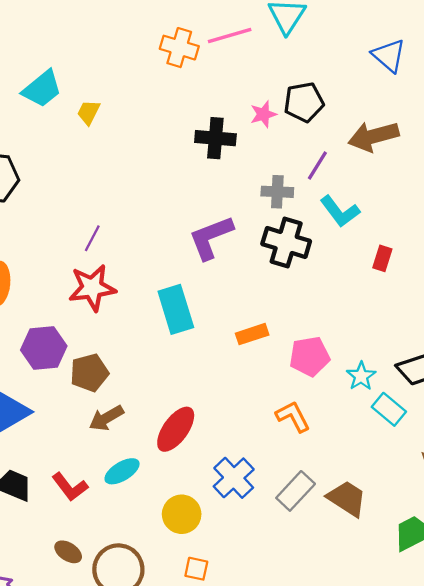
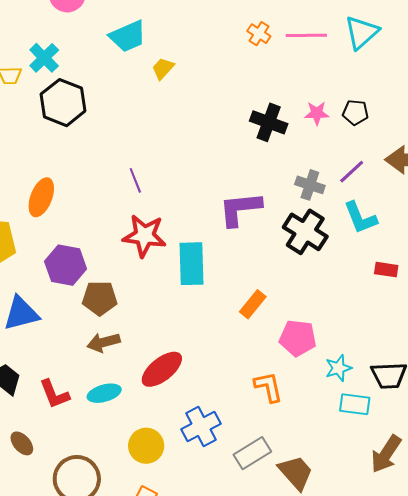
orange cross: (179, 48) -> (259, 34), size x0.7
black pentagon: (304, 102) -> (355, 112), size x0.7
purple line: (92, 238) -> (135, 180), turned -65
red rectangle: (382, 258) -> (386, 270), turned 65
red star: (92, 288) -> (144, 236), moved
orange rectangle: (252, 334) -> (253, 304), turned -48
cyan rectangle: (389, 409) -> (355, 404), turned -48
brown ellipse: (68, 552) -> (22, 443), moved

